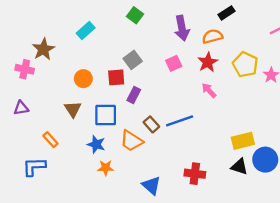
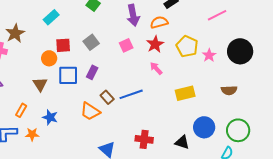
red square: (116, 77) -> (63, 45), moved
blue square: (106, 115) -> (68, 75), moved
orange rectangle: (50, 140) -> (21, 110), turned 72
yellow rectangle: (243, 141) -> (185, 93), moved
blue star: (96, 144) -> (50, 117), moved
black triangle: (239, 167) -> (182, 142), moved
orange star: (106, 168) -> (32, 134), moved

